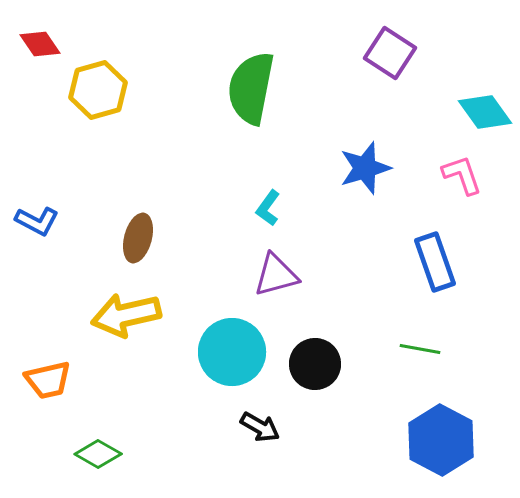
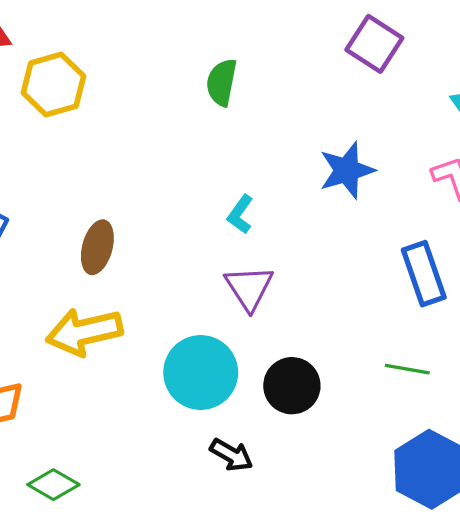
green semicircle: (251, 88) -> (222, 82), size x0.6
purple triangle: (276, 275) -> (249, 288), turned -48

